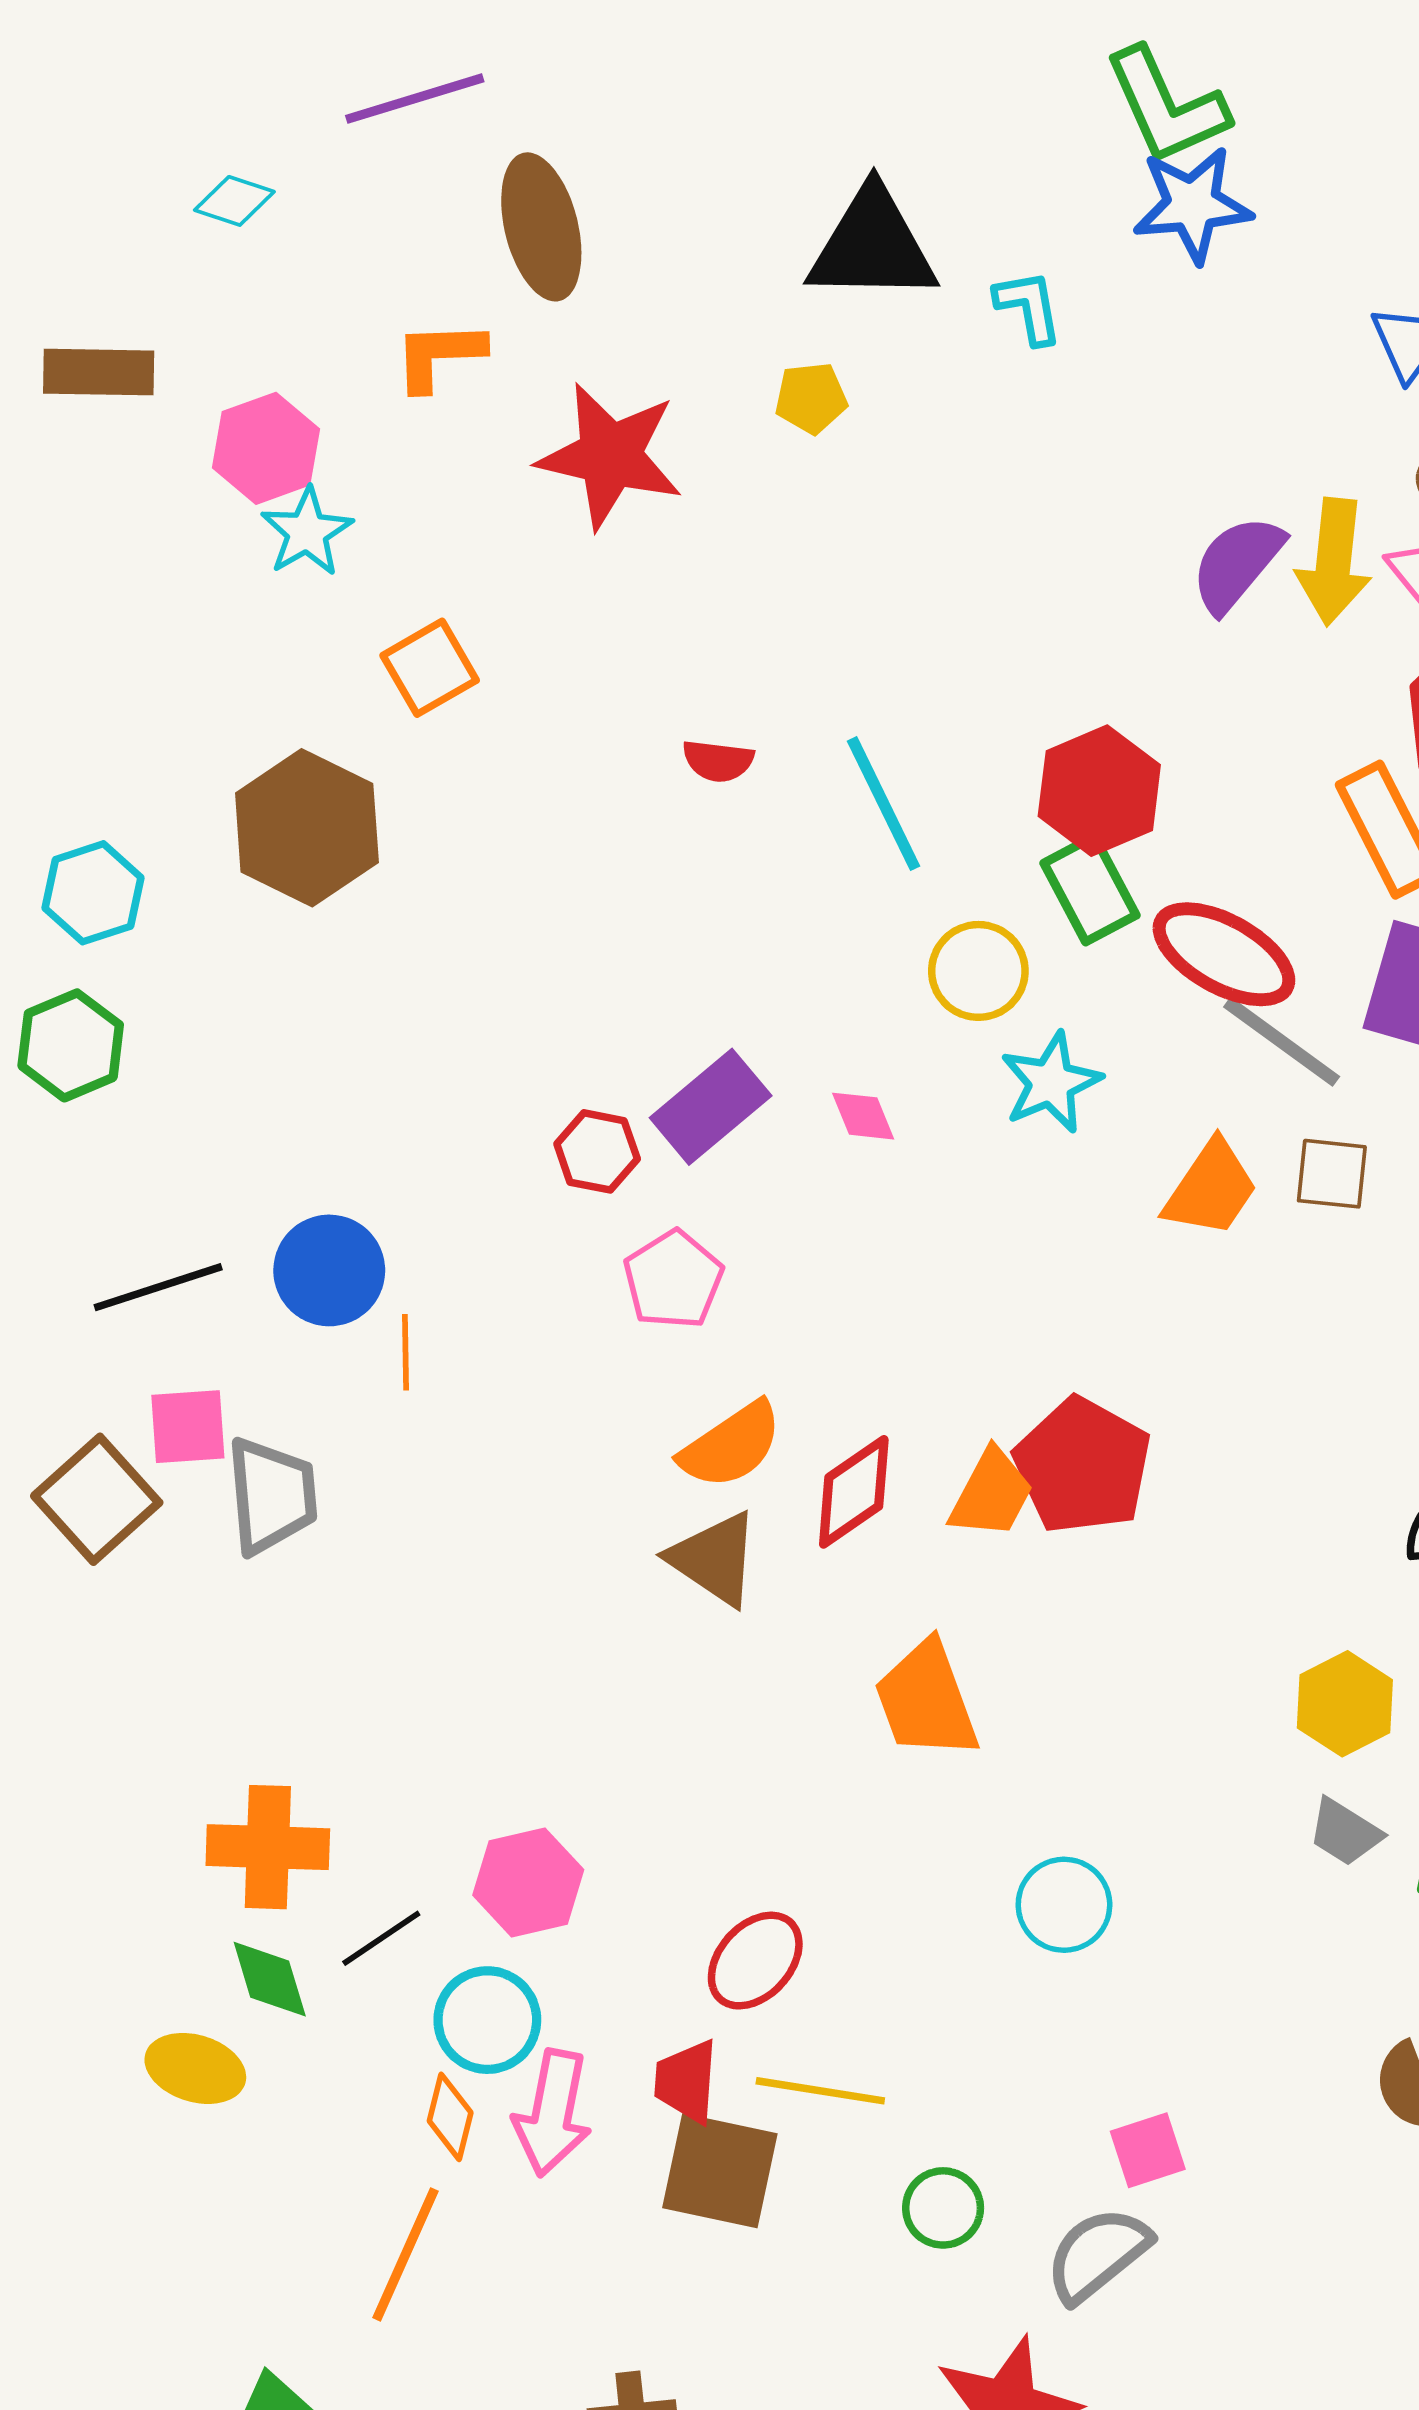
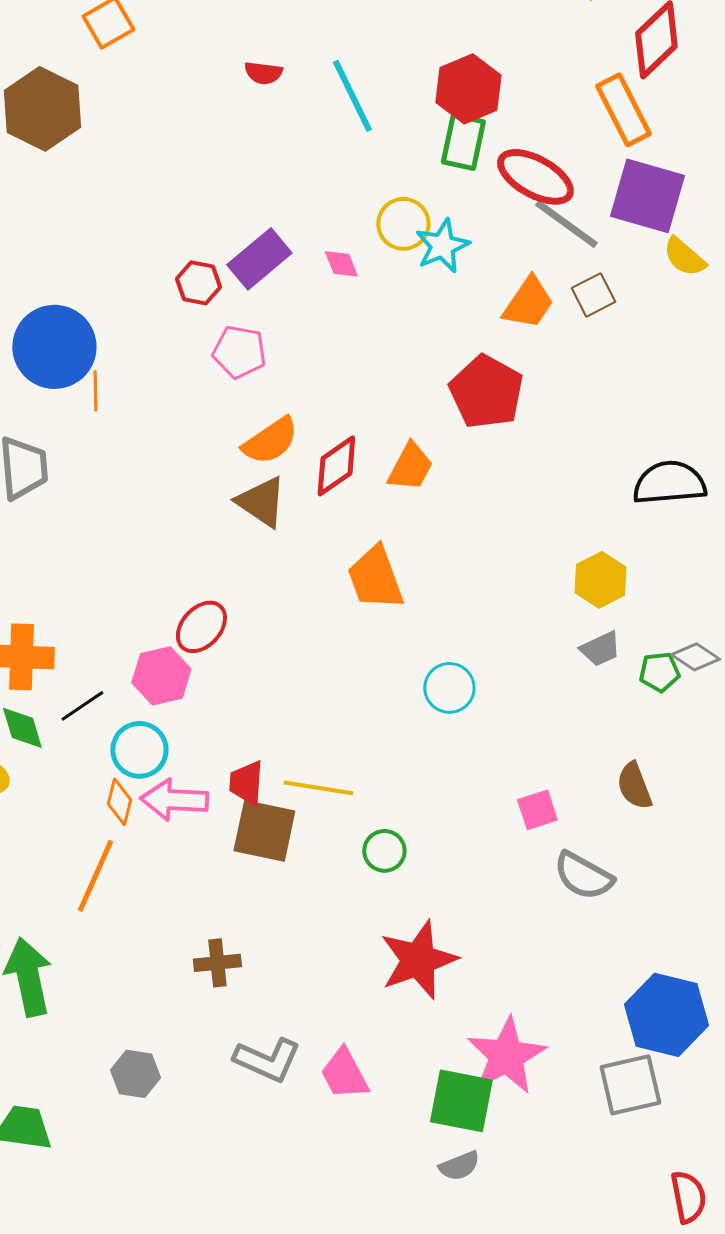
green rectangle: (1090, 889) -> (463, 142), turned 40
yellow circle: (978, 971) -> (403, 224), moved
brown square: (1332, 1174) -> (593, 295), turned -33
blue circle: (329, 1270) -> (54, 347), size x1.4
pink pentagon: (673, 1280) -> (239, 352), turned -30
red pentagon: (1083, 1466) -> (486, 392), moved
gray trapezoid: (1345, 1832) -> (600, 649), turned -57
red ellipse: (755, 1961) -> (201, 627), moved
pink arrow: (552, 2113) -> (174, 800), turned 82
pink square: (1148, 2150) -> (537, 810), moved
gray semicircle: (1097, 2254) -> (583, 876), moved, turned -112

